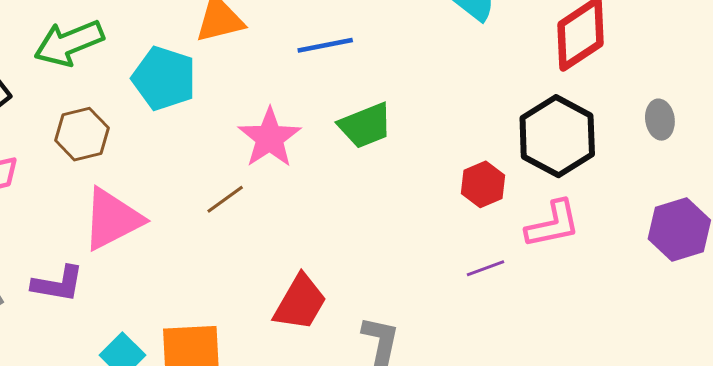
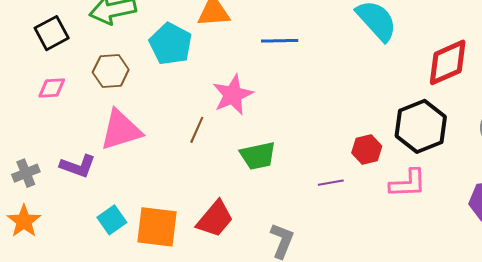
green trapezoid: (365, 126) -> (258, 156), moved
brown line: (225, 199) -> (197, 130), turned -40
purple line: (486, 268) -> (331, 183), moved
red trapezoid: (300, 302) -> (215, 219), moved

